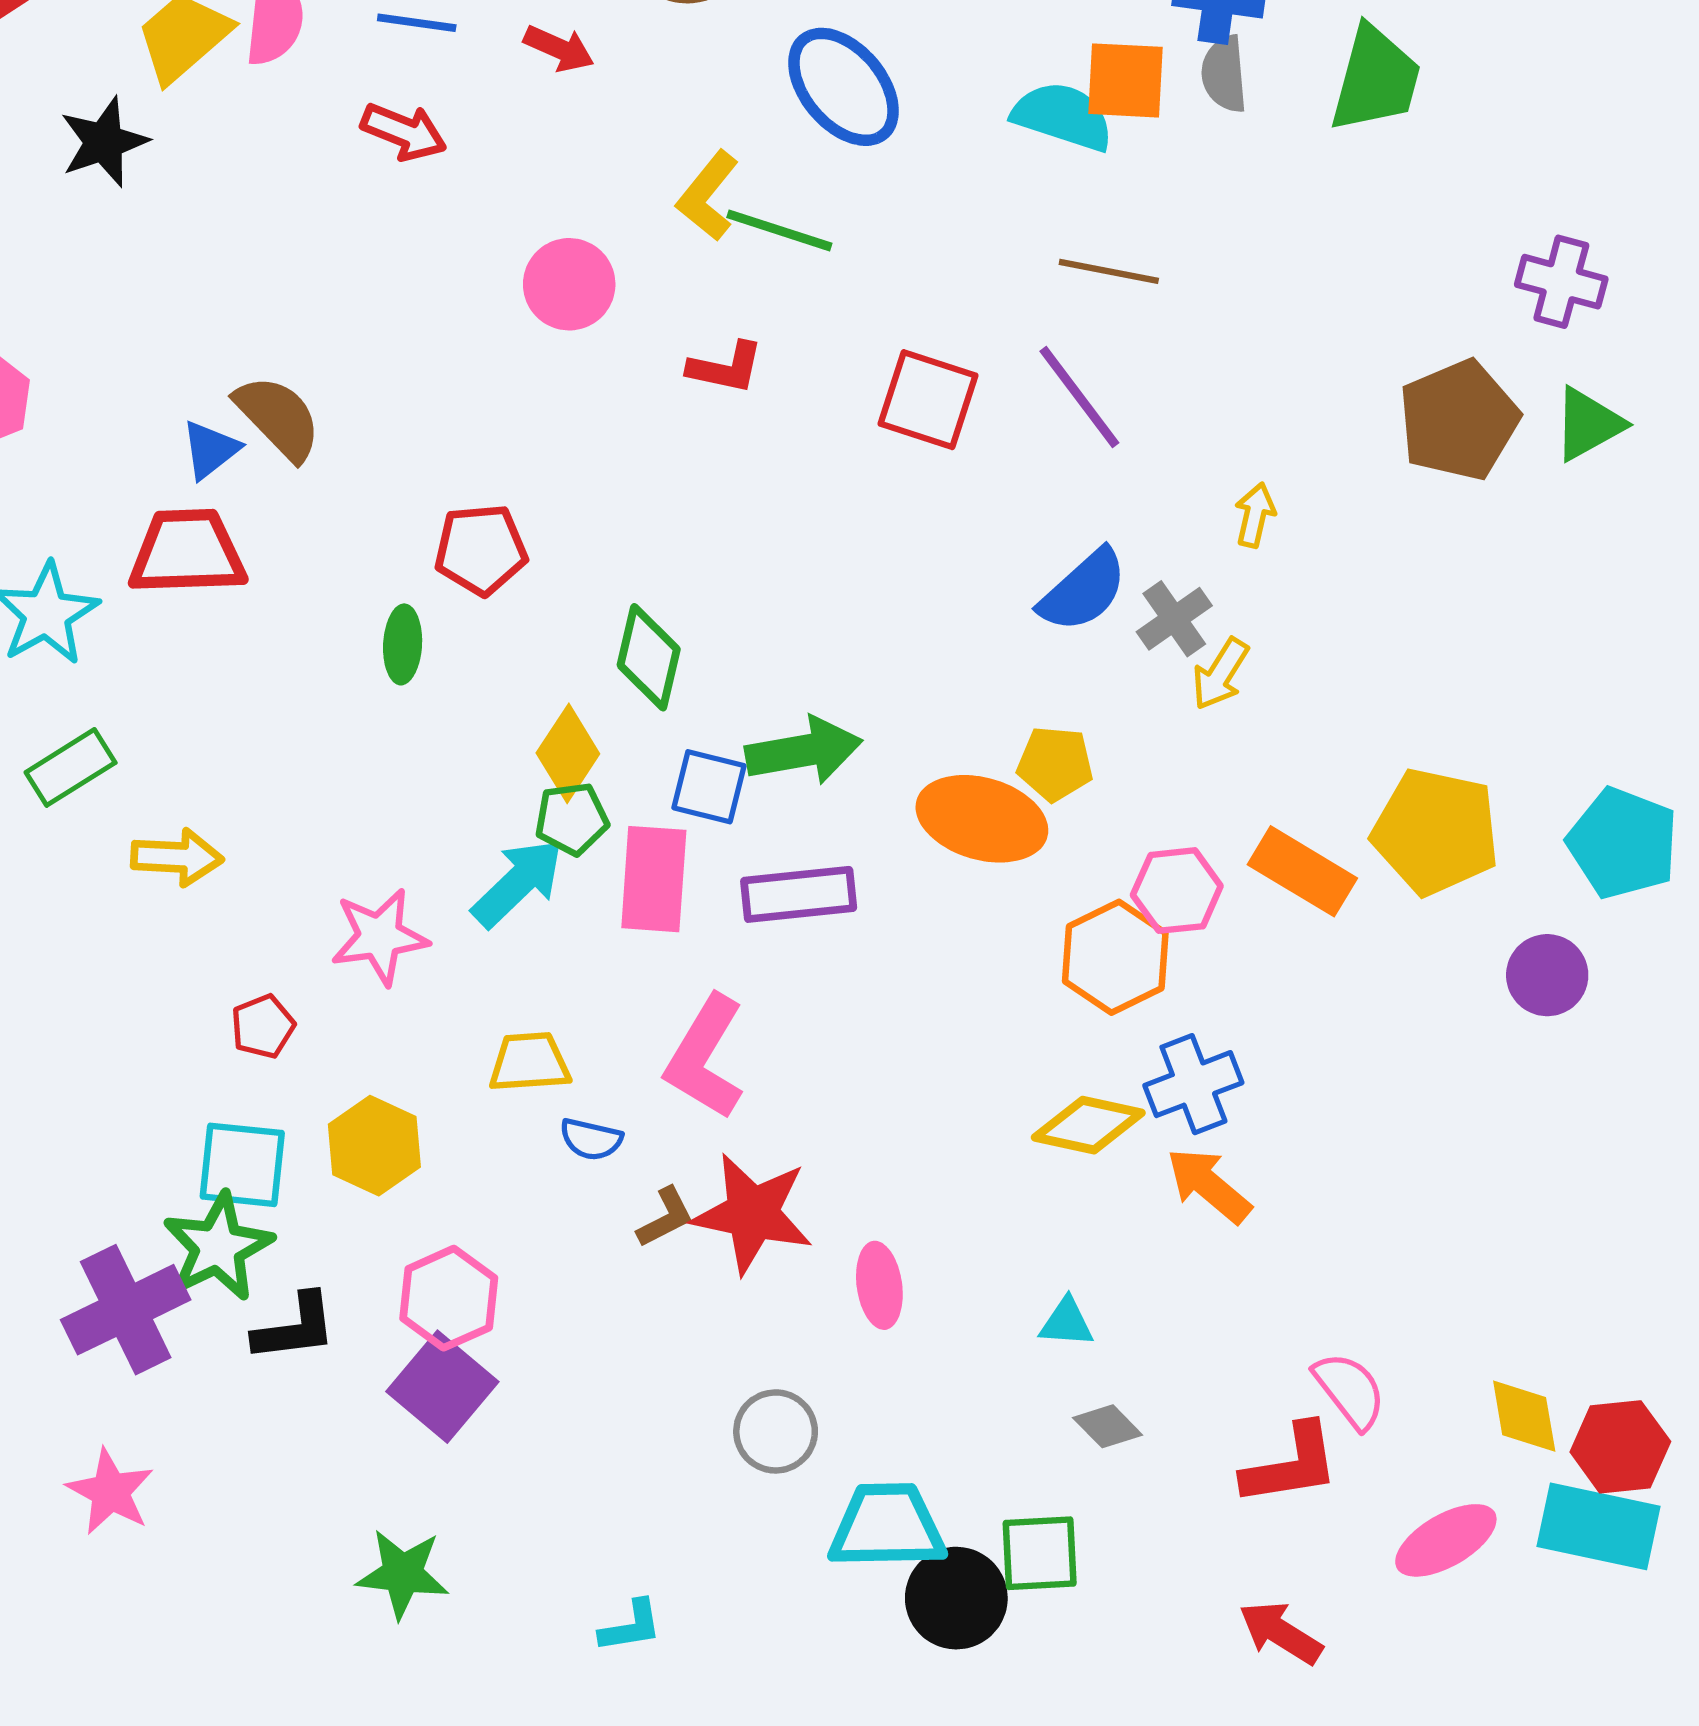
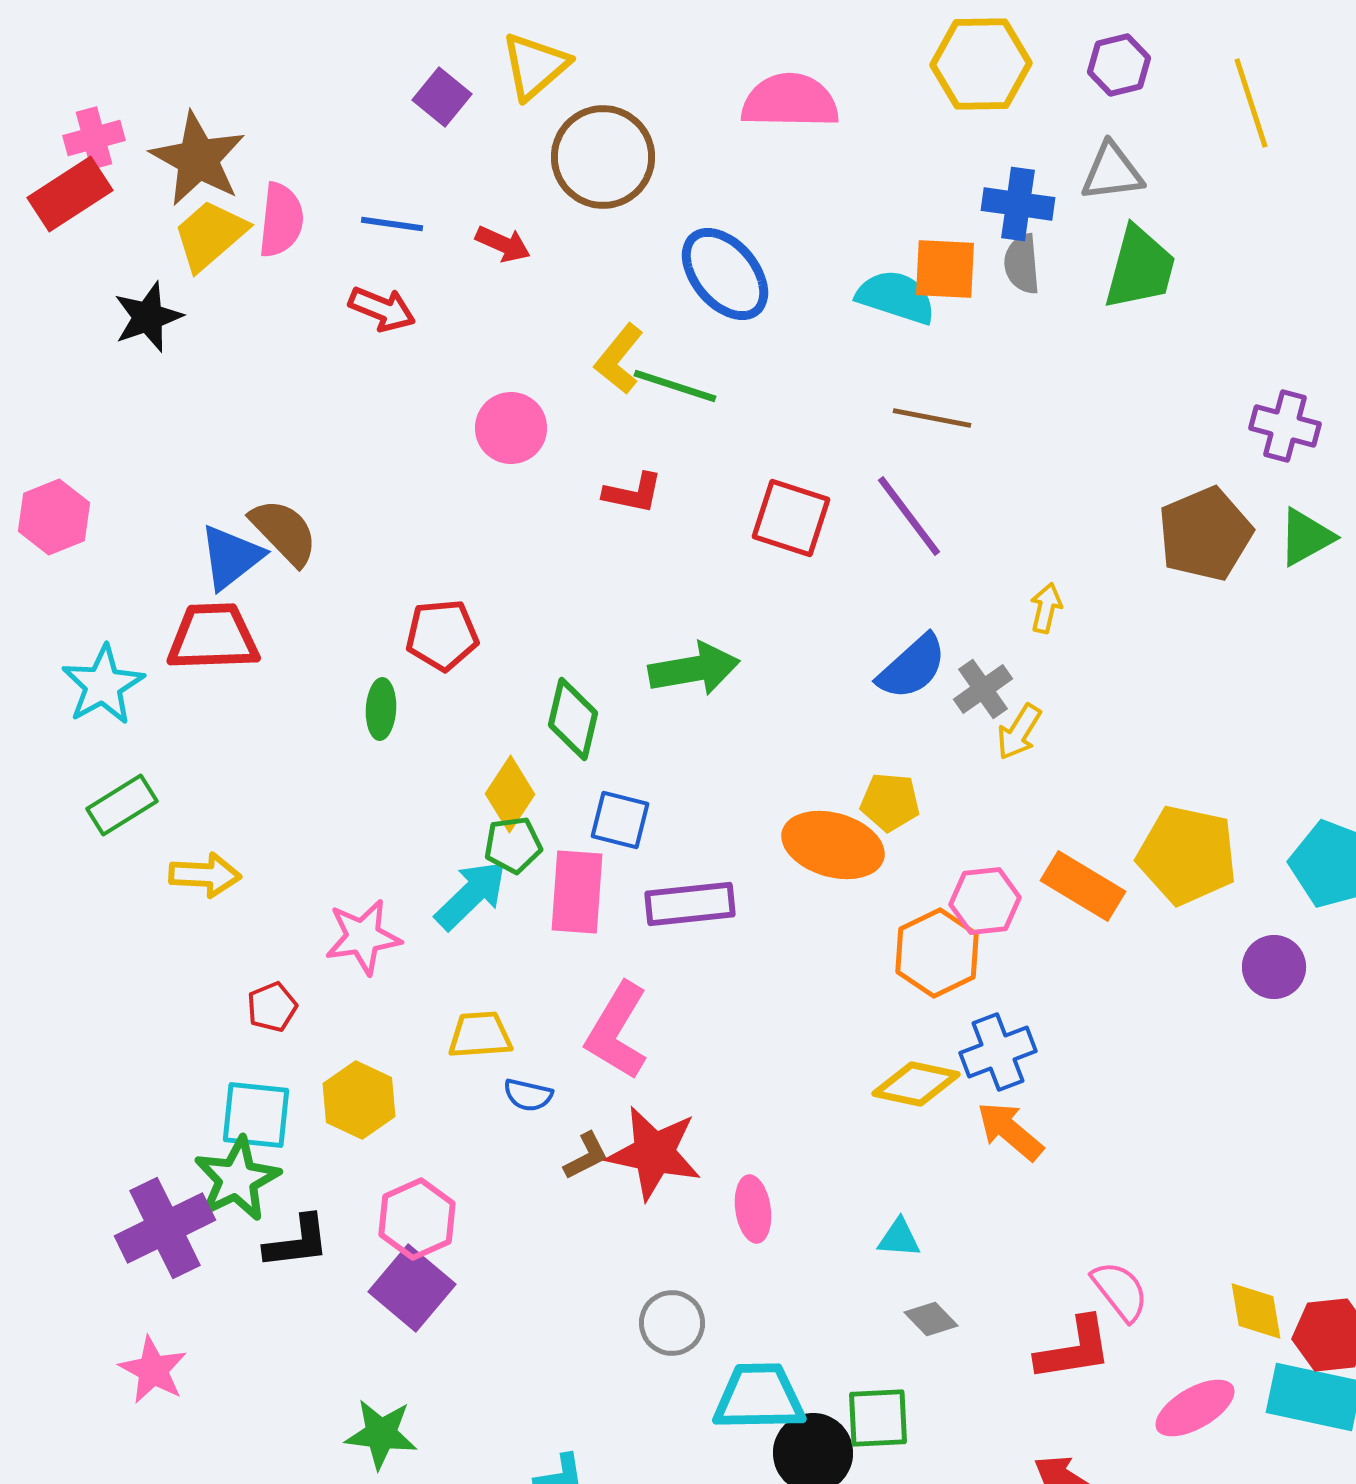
blue triangle: (210, 450) -> (231, 557), size x1.4
green arrow: (804, 751) -> (694, 669), moved

